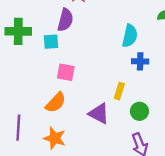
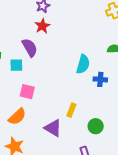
purple semicircle: (65, 20) -> (30, 48), turned -48
blue cross: (140, 61) -> (100, 79), moved
green circle: (139, 111) -> (96, 126), moved

